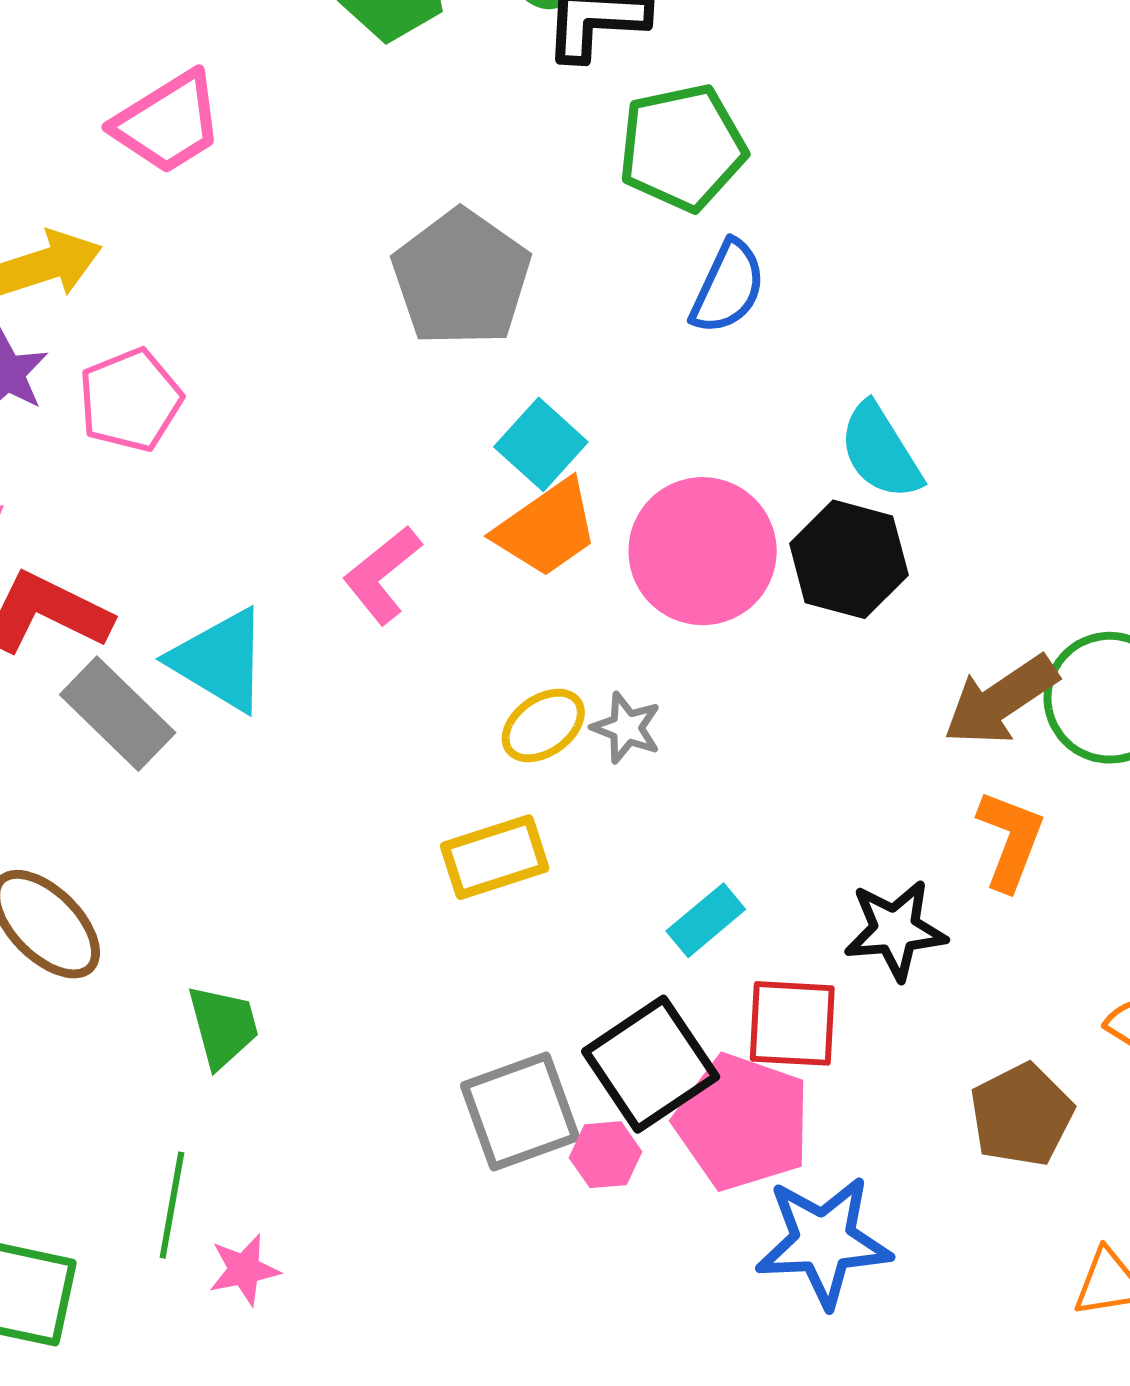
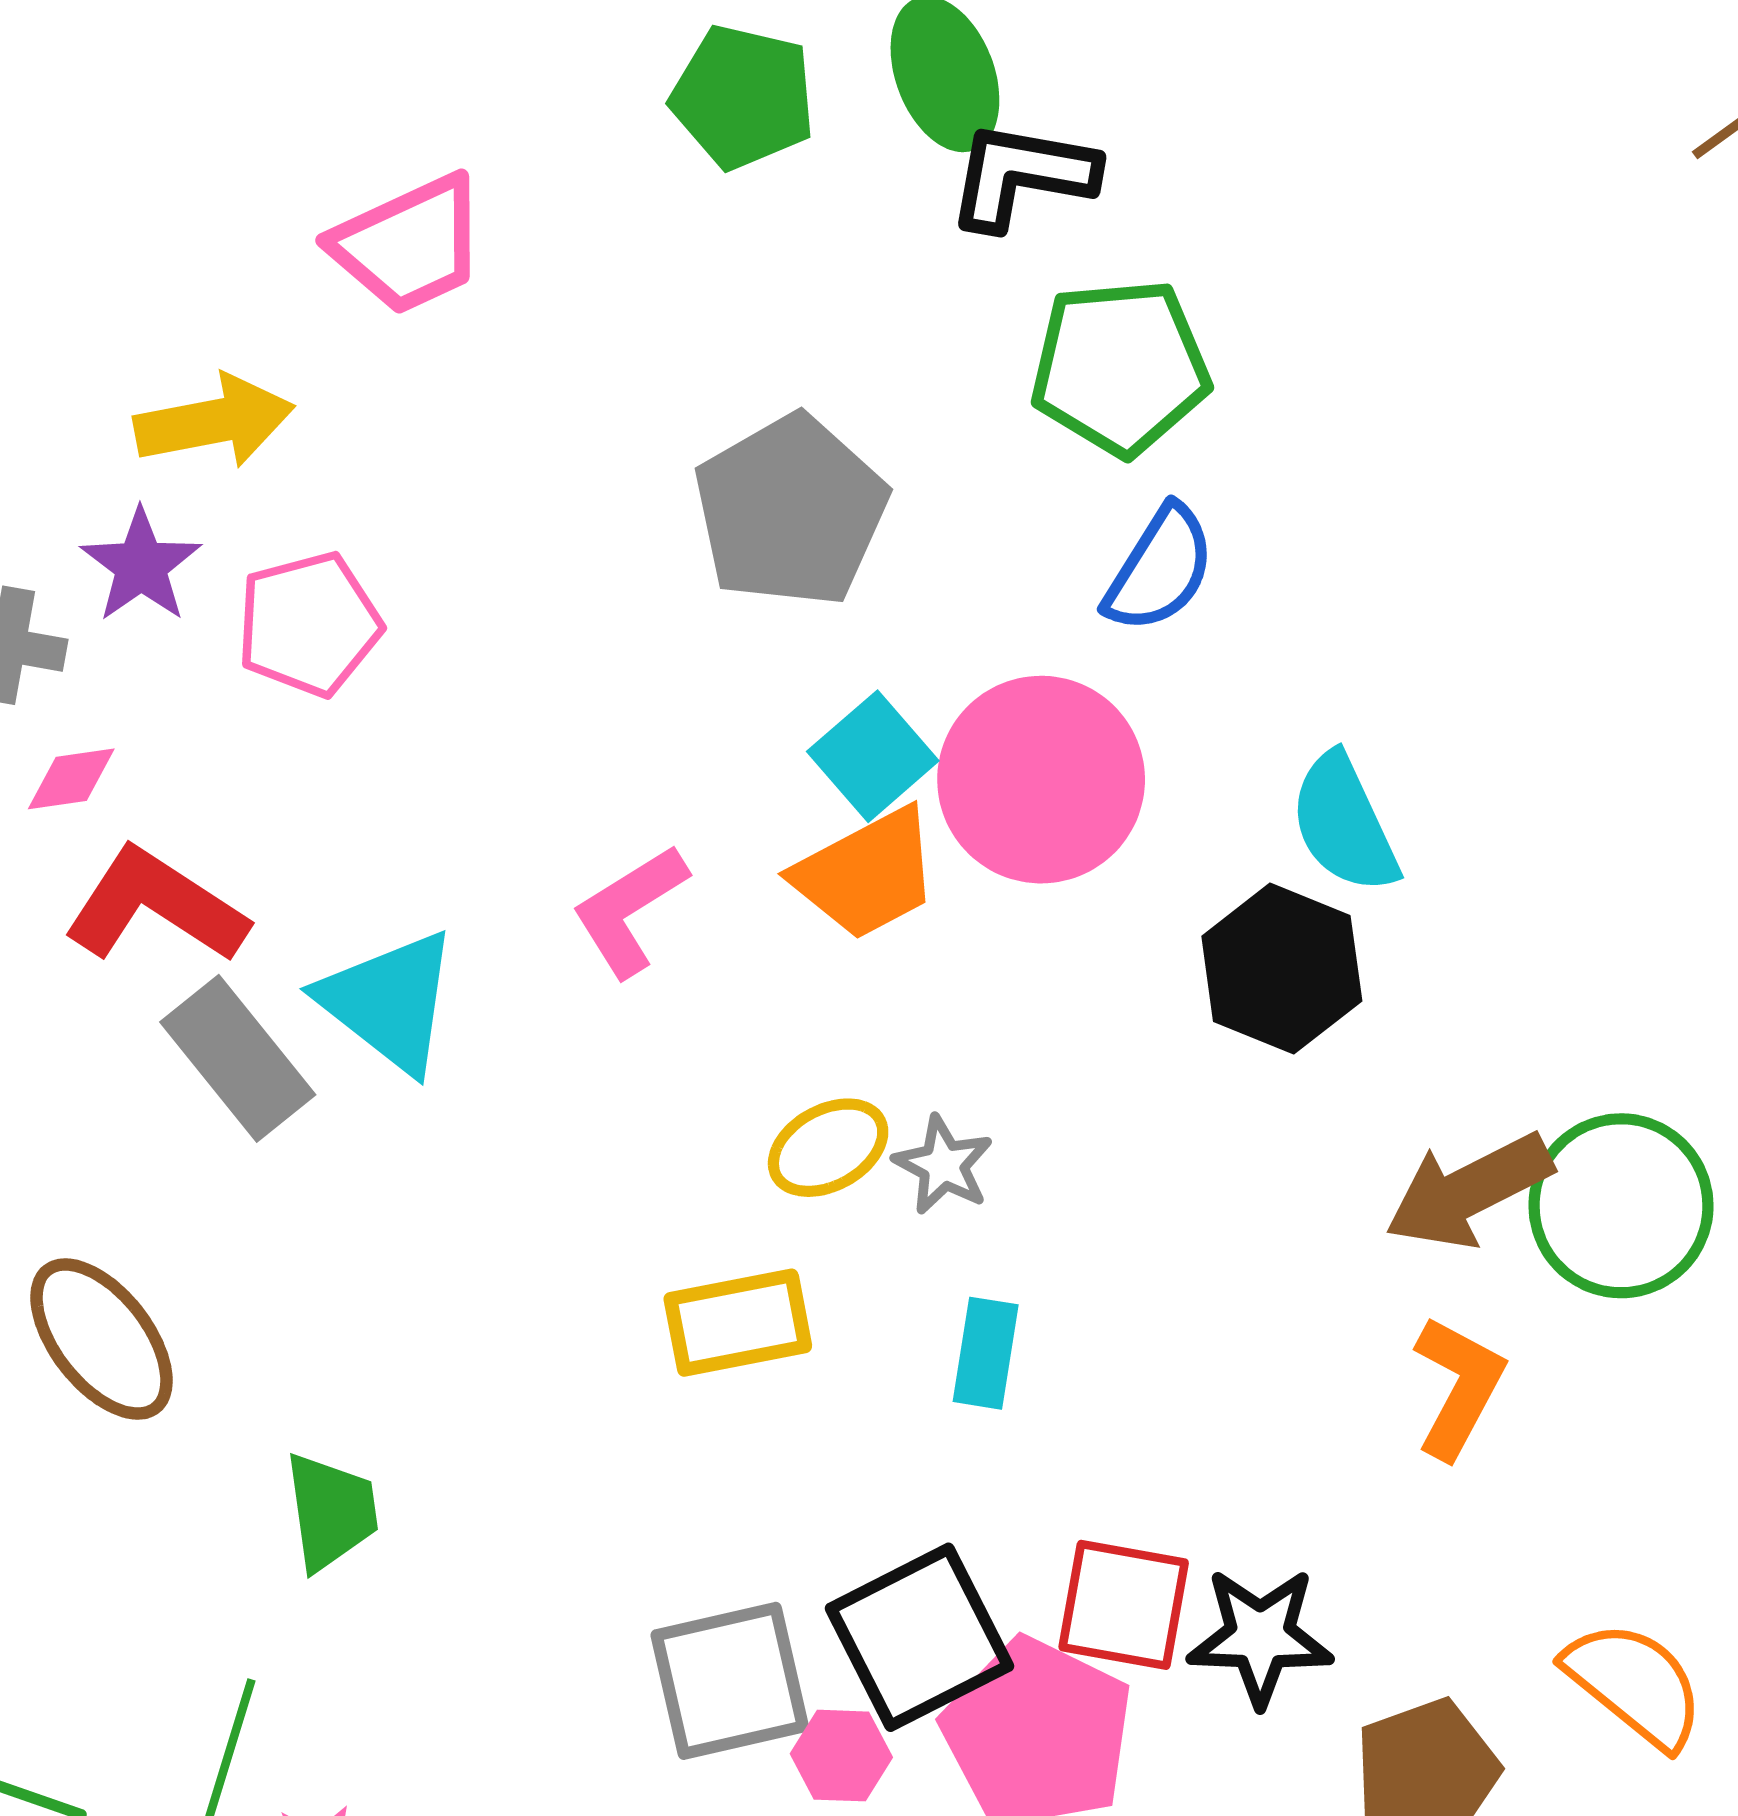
pink circle: (703, 551) -> (1041, 780), moved
cyan rectangle: (706, 920) -> (986, 1353), moved, turned -48
black star: (895, 930) -> (1260, 1637), moved

